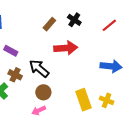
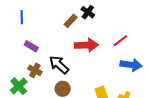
black cross: (74, 20) -> (88, 12), moved
red line: (109, 25) -> (120, 41), moved

